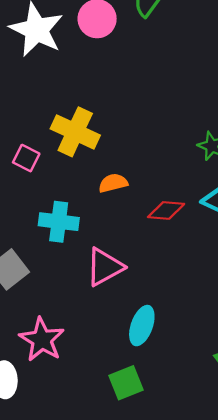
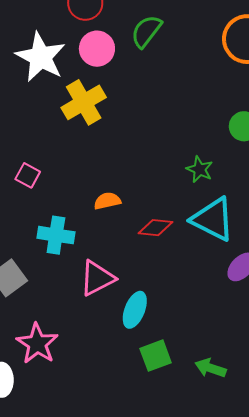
yellow cross: (75, 132) -> (84, 102), moved, turned 33
cyan ellipse: (142, 326) -> (135, 310), moved
green square: (126, 383) -> (156, 356), moved

